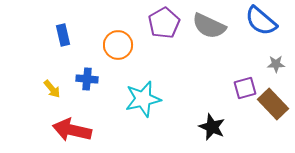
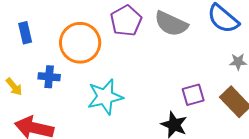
orange circle: (118, 45) -> (80, 43), size x1.4
purple square: (245, 88) -> (193, 95), moved

